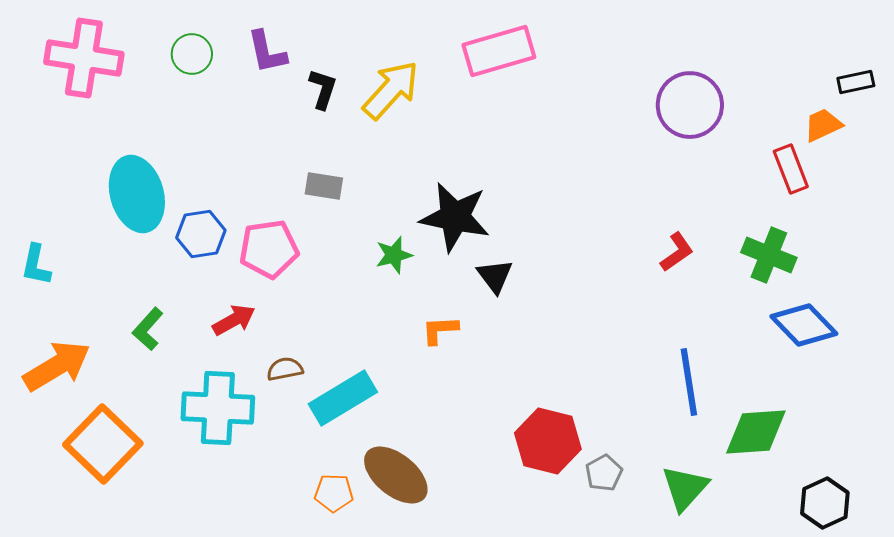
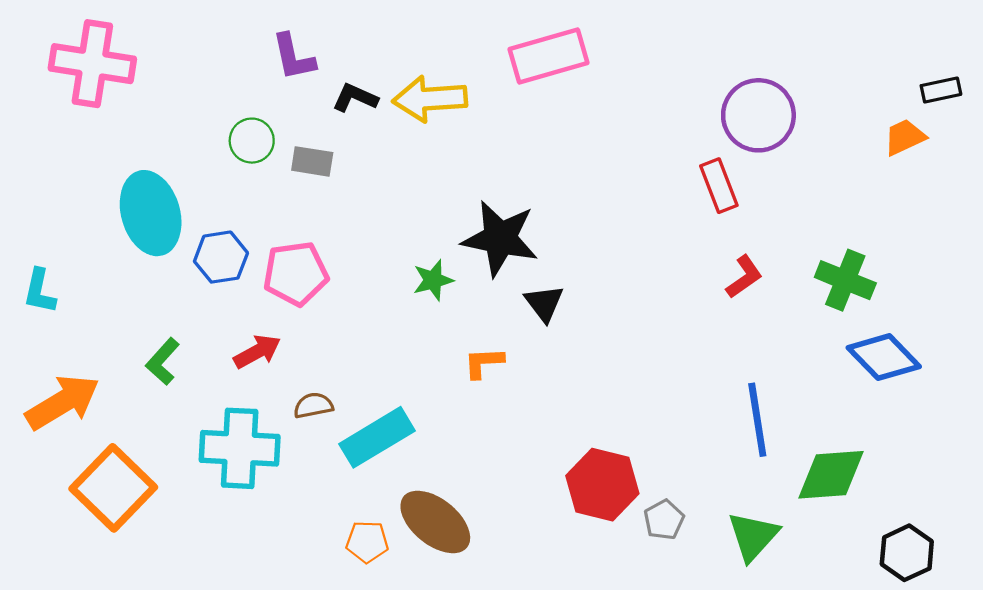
green circle: (192, 54) -> (252, 141), moved
black L-shape: (323, 89) -> (355, 98), turned -84
yellow arrow: (391, 90) -> (430, 99), turned -136
red rectangle: (791, 169) -> (719, 186), moved
gray rectangle: (324, 186) -> (312, 161), moved

